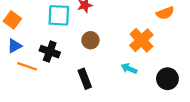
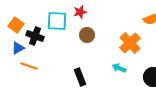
brown circle: (90, 40) -> (87, 35), moved
black cross: (50, 52) -> (35, 36), moved

